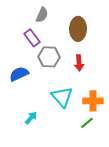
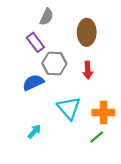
blue semicircle: (19, 74) -> (33, 82), moved

